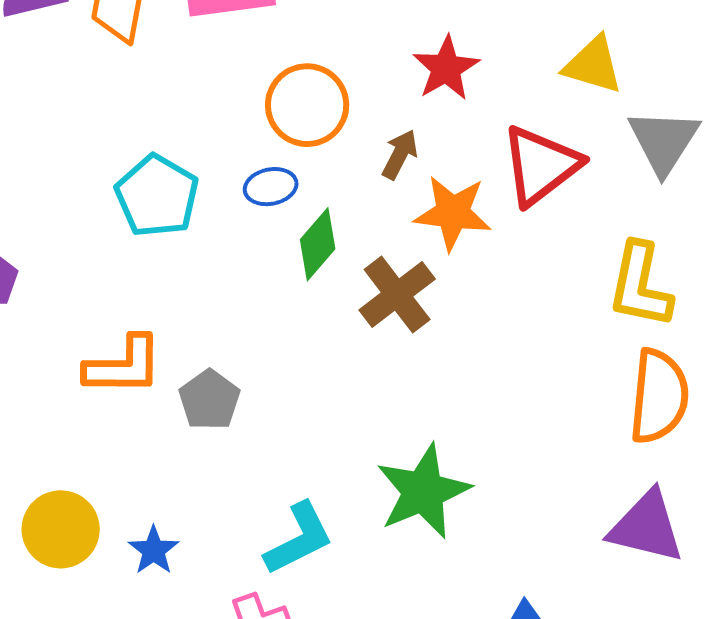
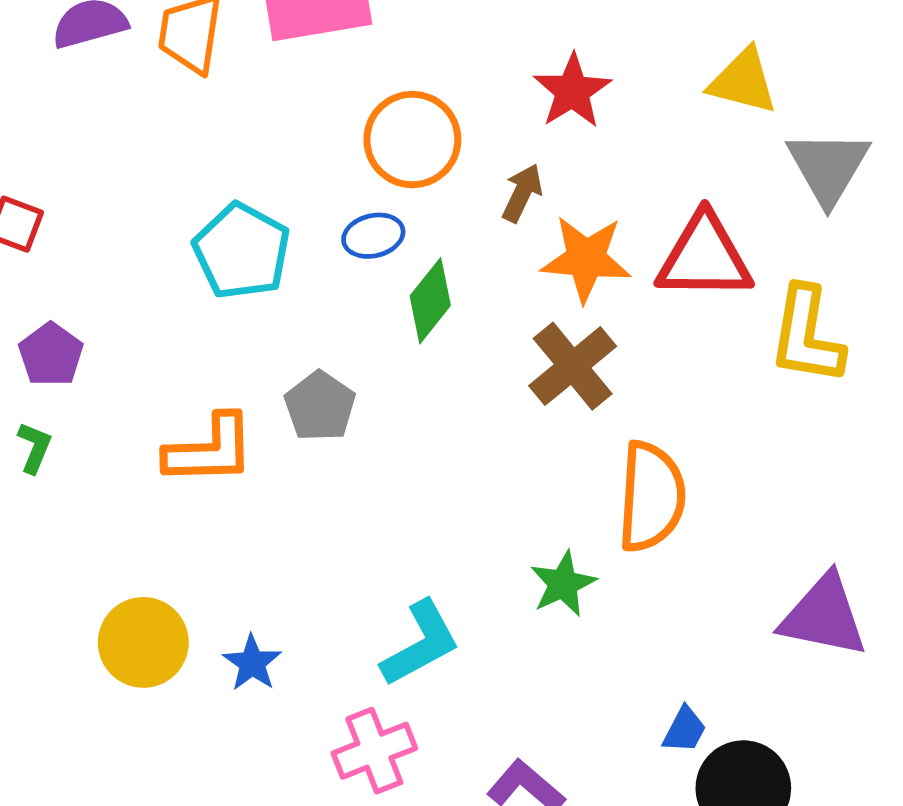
red triangle: (541, 165) -> (704, 257), moved, turned 40
brown cross: (397, 294) -> (573, 366), moved
orange semicircle: (659, 396) -> (651, 497), moved
gray pentagon: (209, 400) -> (320, 406), moved
green star: (423, 492) -> (563, 584), size x0.6

